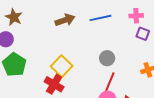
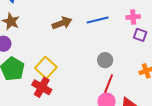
yellow square: (62, 66) -> (46, 68), moved
red cross: (54, 84) -> (42, 87), moved

